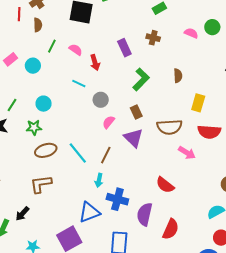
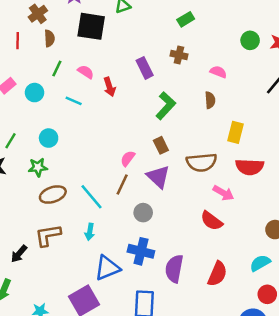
red line: (19, 14) -> (18, 41), moved
brown semicircle: (38, 25) -> (50, 38), moved
pink semicircle: (191, 33) -> (218, 72), moved
cyan line: (79, 83) -> (74, 101), moved
gray circle: (101, 100) -> (143, 213), moved
brown line: (106, 155) -> (122, 185), moved
cyan arrow: (99, 180) -> (90, 232), moved
red semicircle: (165, 185) -> (212, 221), moved
black arrow: (22, 214) -> (19, 254), moved
red semicircle: (171, 229) -> (217, 274), moved

